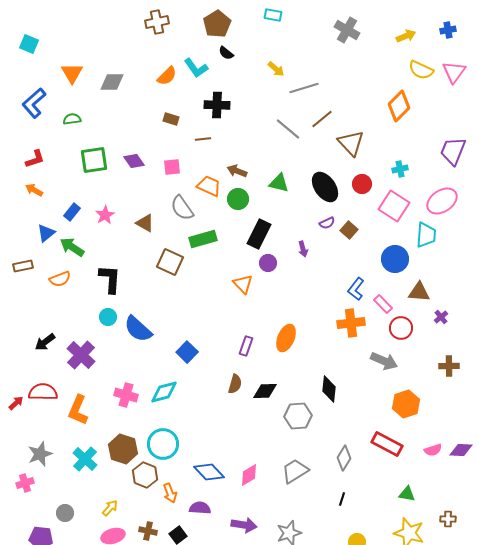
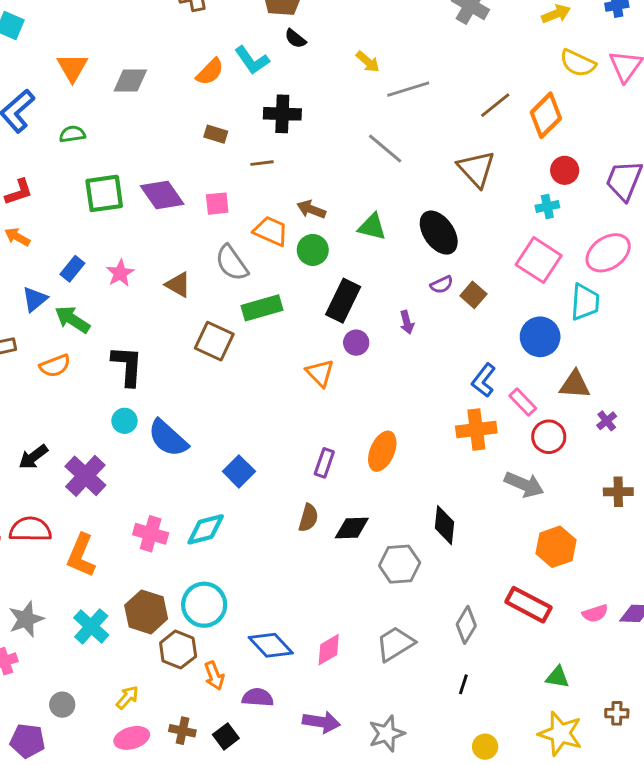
brown line: (322, 119) -> (495, 105), moved
purple diamond: (134, 161) -> (162, 195), size x1.4
red circle: (362, 184) -> (565, 170), moved

